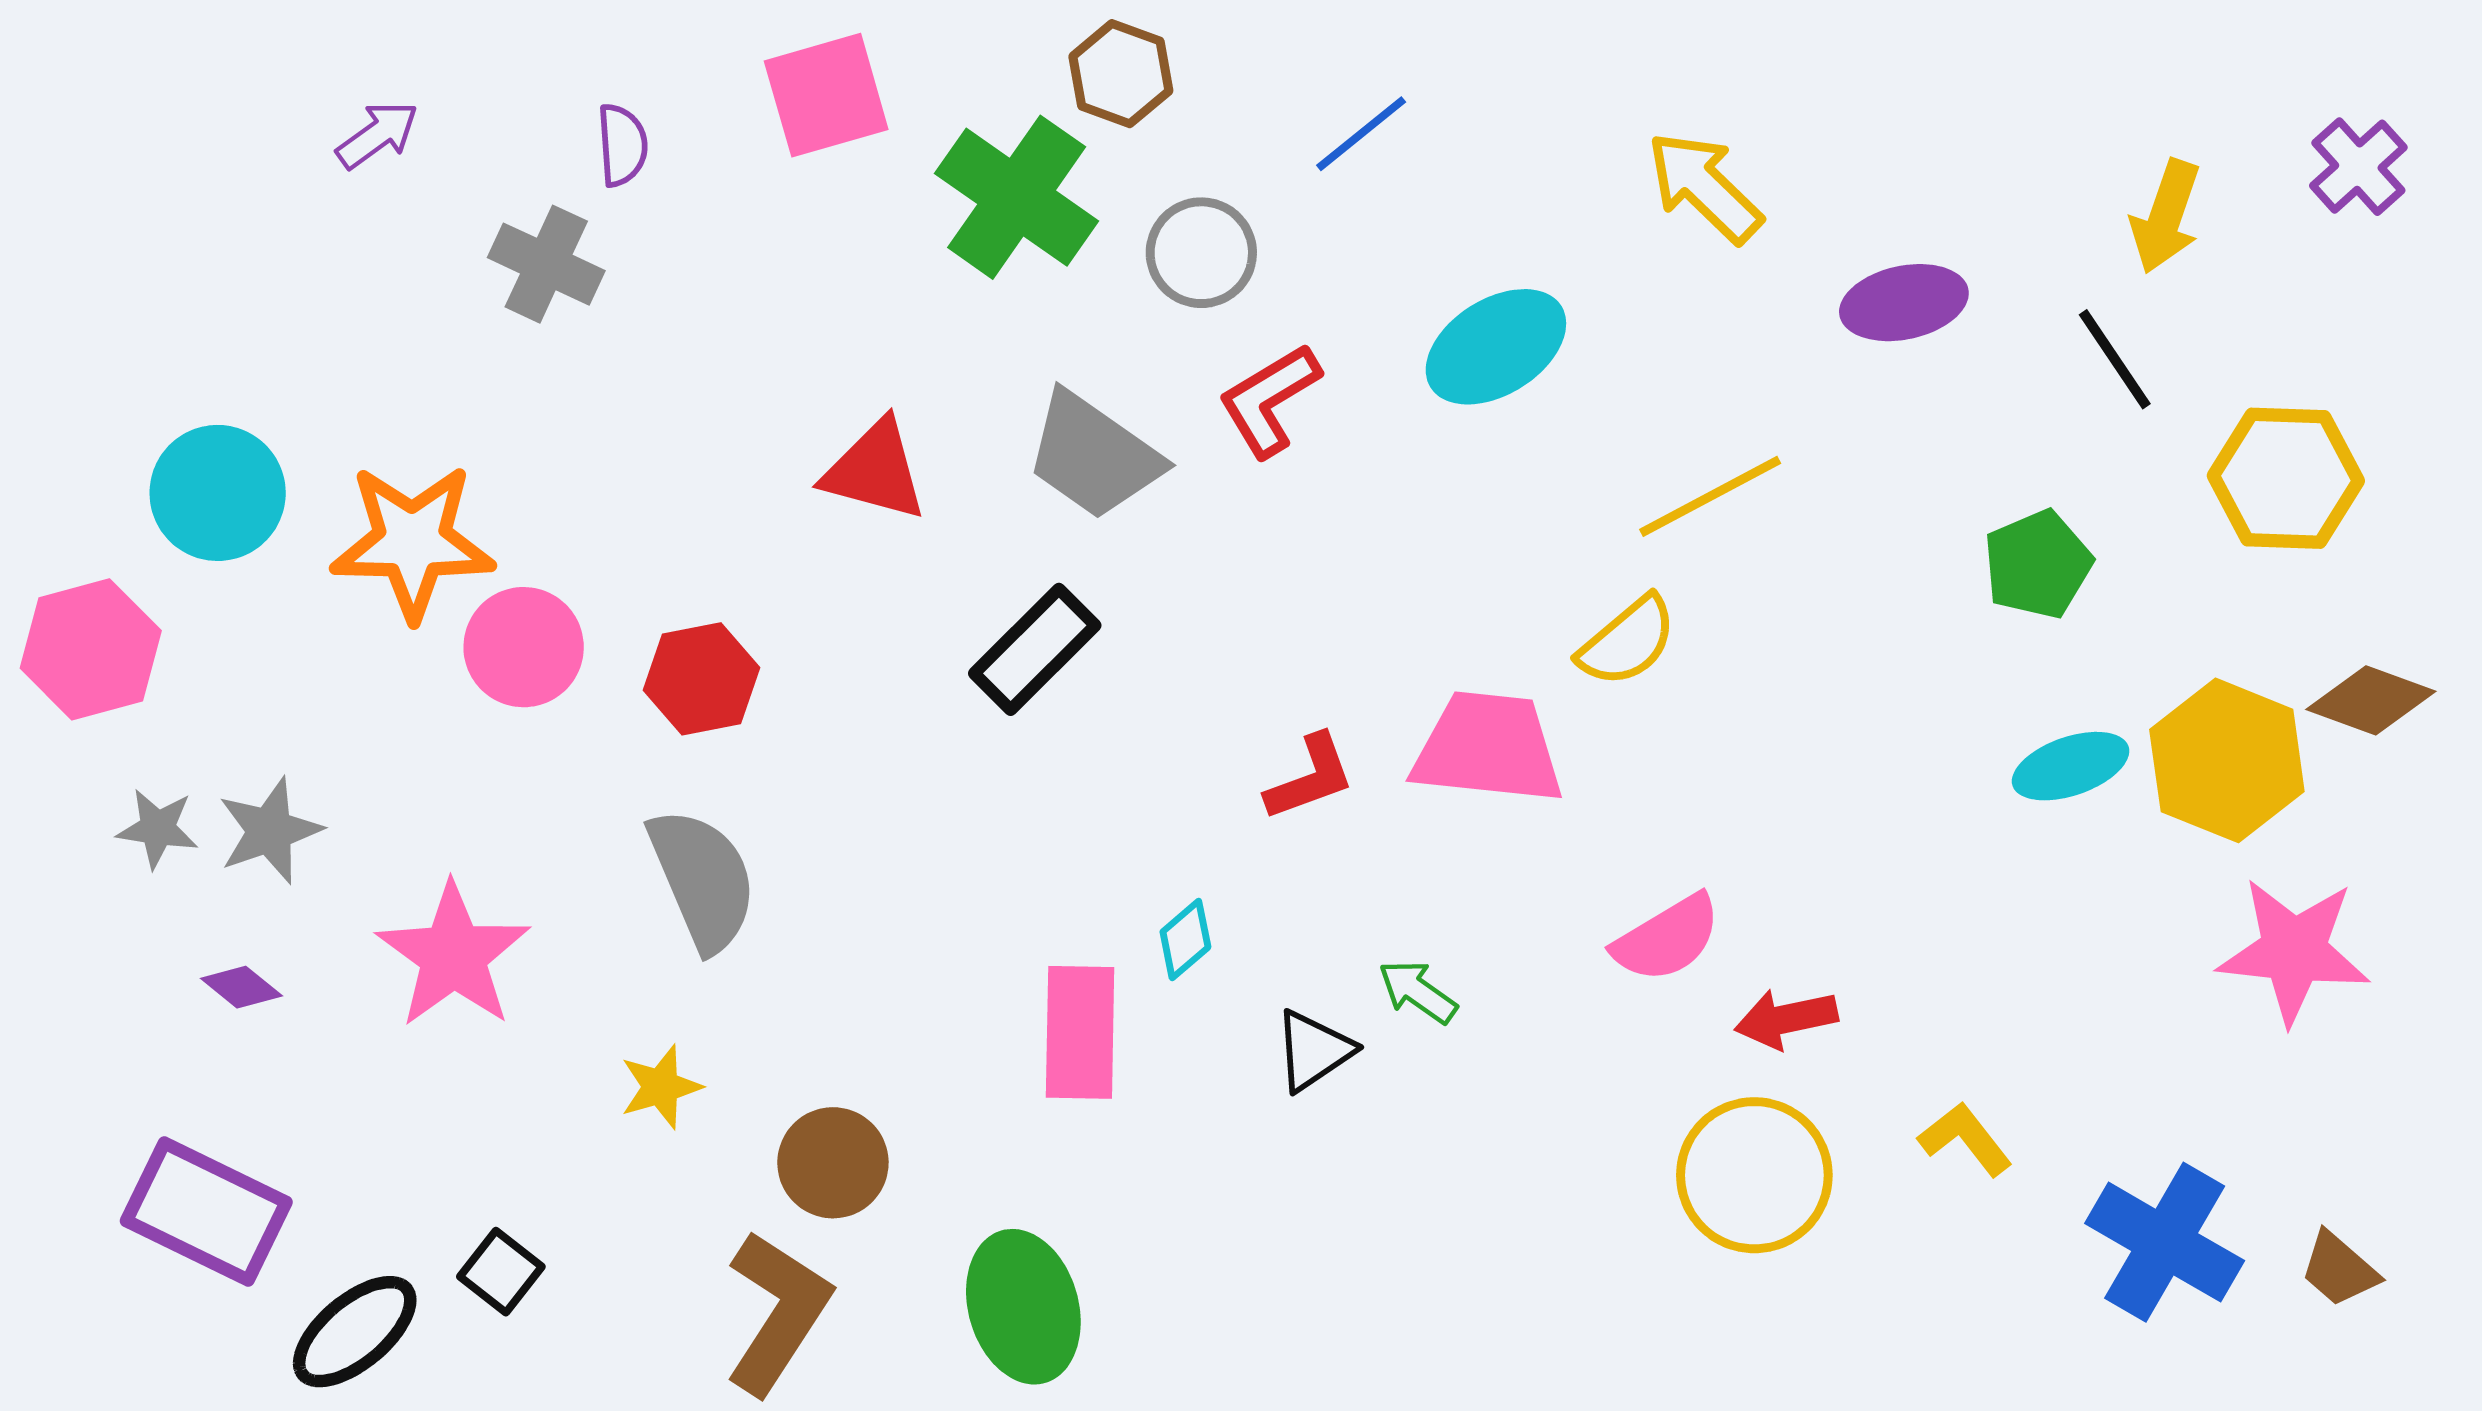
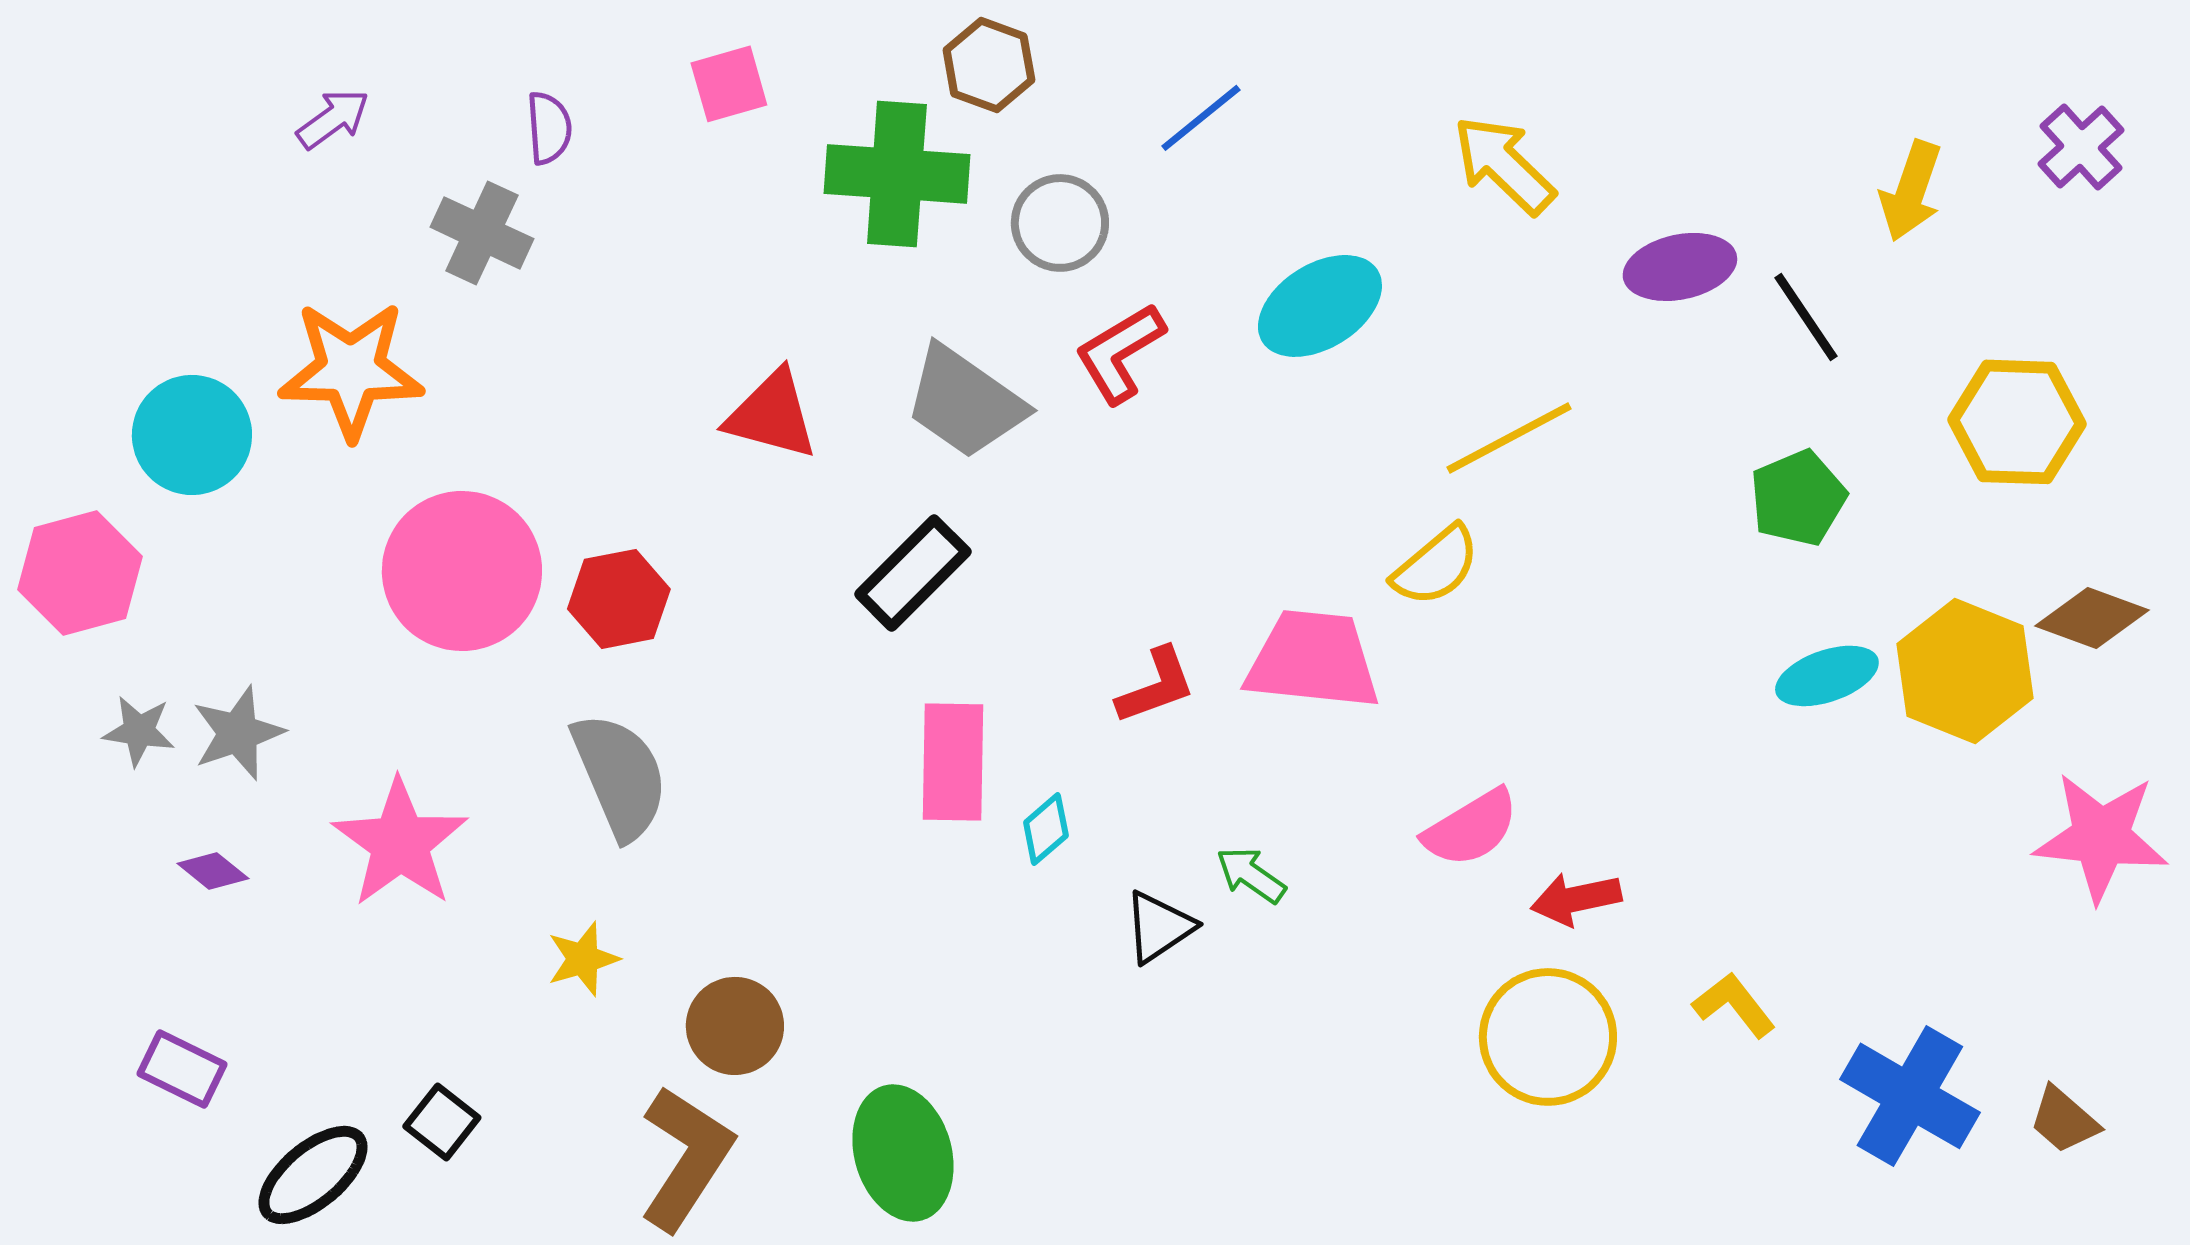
pink square: (826, 95) -> (729, 84), size x0.7
green cross: (1017, 197) -> (897, 174), turned -31
black line: (2115, 359) -> (1806, 317), moved
orange star: (413, 542) -> (351, 370), moved
pink circle: (524, 647) -> (462, 571), size x1.5
pink star: (2294, 951) -> (2101, 837), moved
pink rectangle: (1080, 1032) -> (953, 762), moved
purple rectangle: (206, 1211) -> (182, 1069), size x0.6

